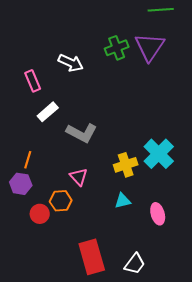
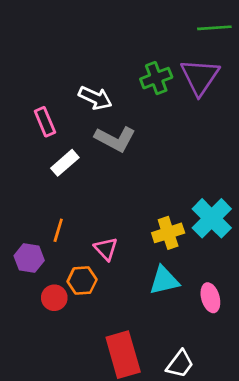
gray L-shape: (82, 133) -> (115, 139), moved
orange line: (28, 160) -> (58, 230), moved
cyan triangle: (123, 201) -> (164, 281), size x1.4

